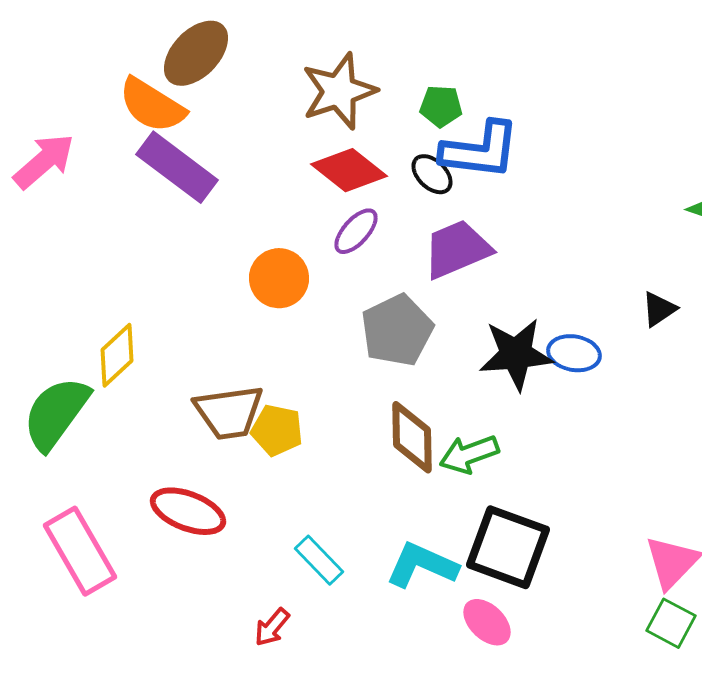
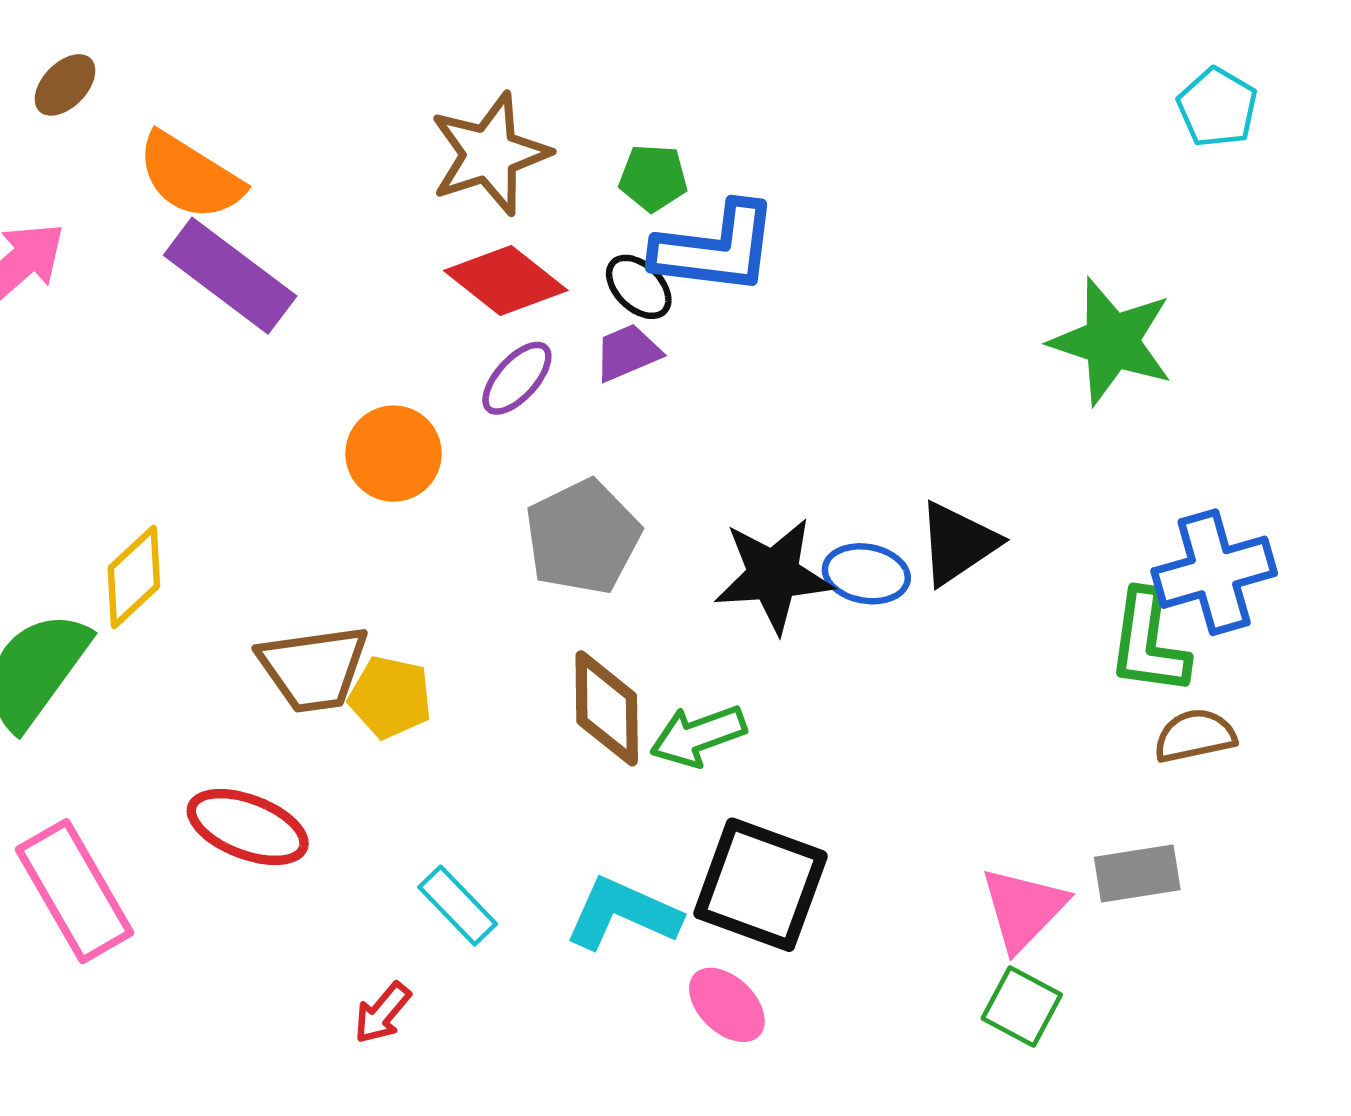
brown ellipse: (196, 53) -> (65, 85), moved, size x0.6
purple trapezoid: (457, 249) -> (628, 353), moved, size x0.6
black triangle: (659, 309) -> (958, 543), moved, size x1.5

